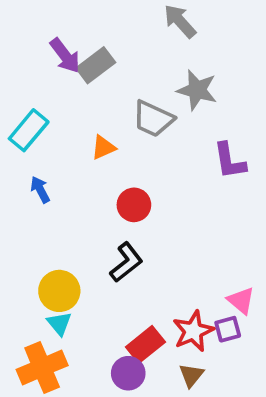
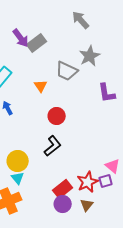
gray star: (197, 90) -> (90, 56), turned 30
orange triangle: (103, 147) -> (41, 86), turned -40
purple circle: (128, 373) -> (63, 204), moved

